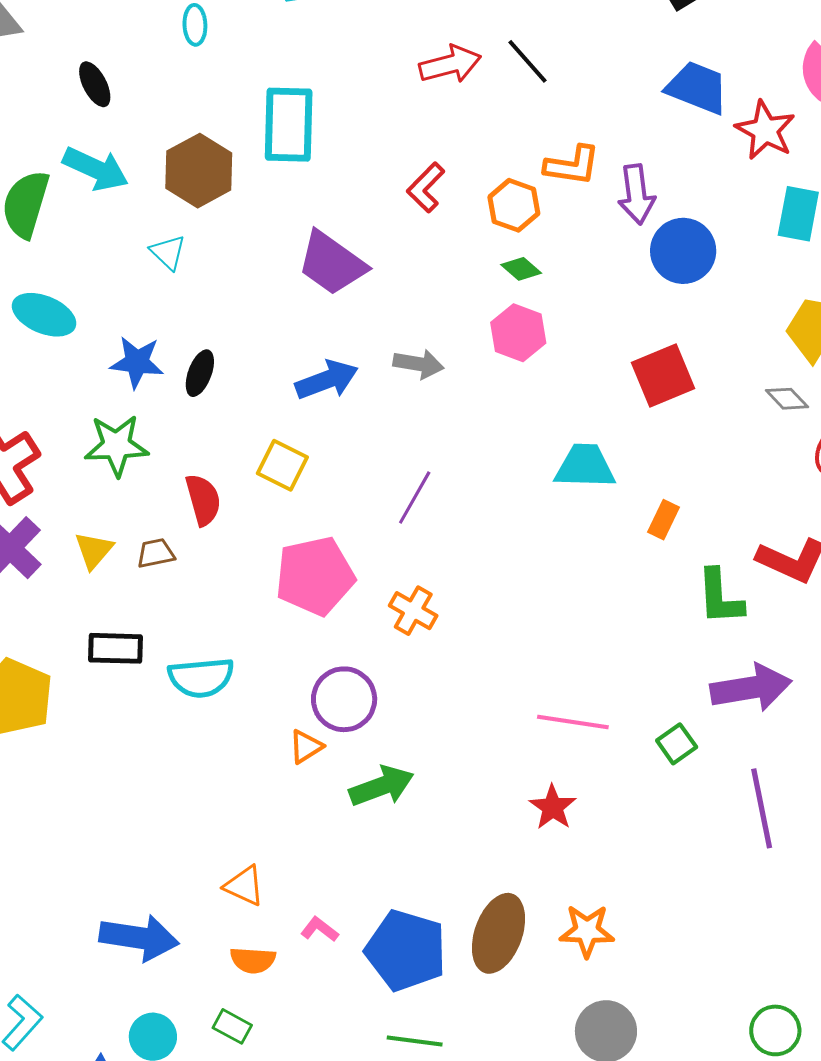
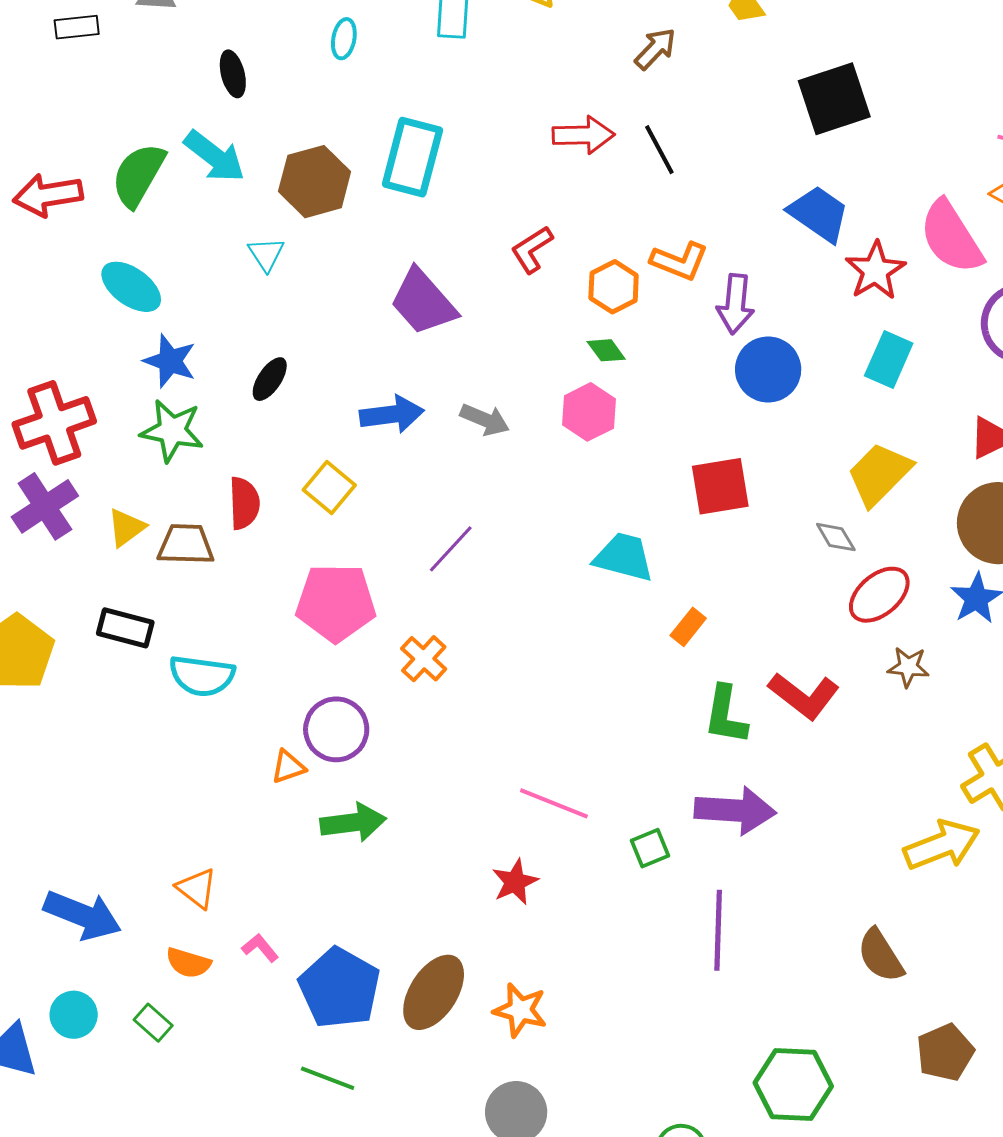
blue star: (137, 362) -> (170, 361), moved
brown trapezoid: (156, 553) -> (186, 545), size x1.5

